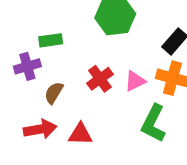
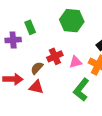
green rectangle: (51, 40) -> (30, 27), turned 64
brown semicircle: (54, 93) -> (37, 68), moved

